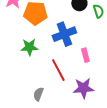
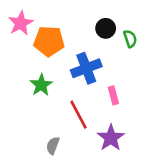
green star: (29, 47) -> (41, 85), turned -30
purple star: (83, 88) -> (111, 138), turned -30

